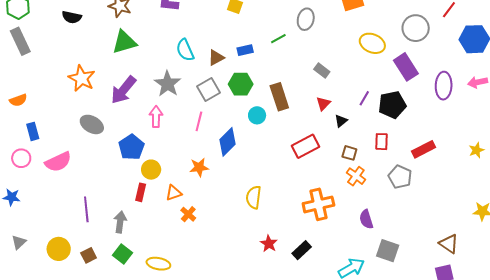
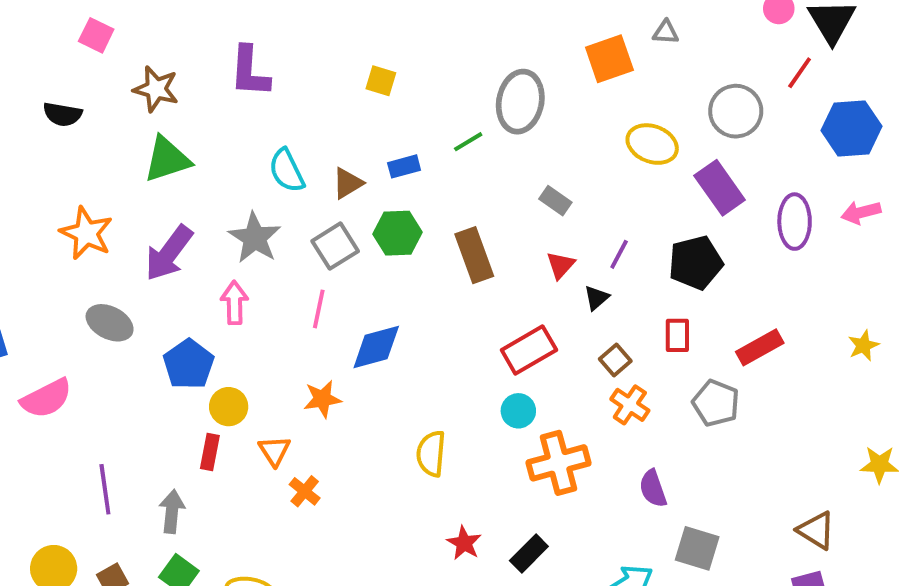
gray ellipse: (306, 19) -> (520, 102), size x1.4
purple line: (364, 98) -> (619, 254), moved
cyan circle: (257, 115) -> (518, 411), moved
blue diamond: (228, 142) -> (376, 347), turned 32
brown square: (349, 153) -> (615, 360), turned 35
orange triangle: (174, 193) -> (274, 451), turned -42

